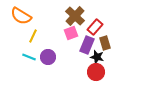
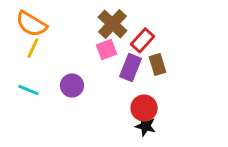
yellow line: (33, 36) -> (33, 48), moved
cyan line: (29, 57) -> (28, 90), moved
black star: (97, 57) -> (146, 126), moved

